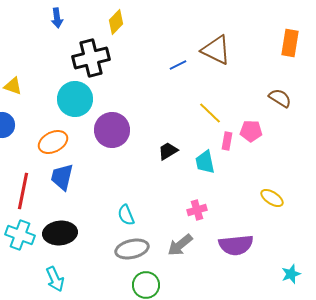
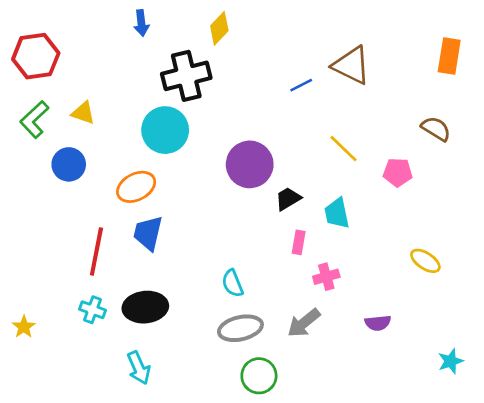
purple circle: (112, 130) -> (250, 164), moved
pink rectangle: (227, 141) -> (299, 242), moved
cyan cross: (20, 235) -> (92, 310), size x0.7
purple semicircle: (236, 245) -> (378, 323), size x0.6

